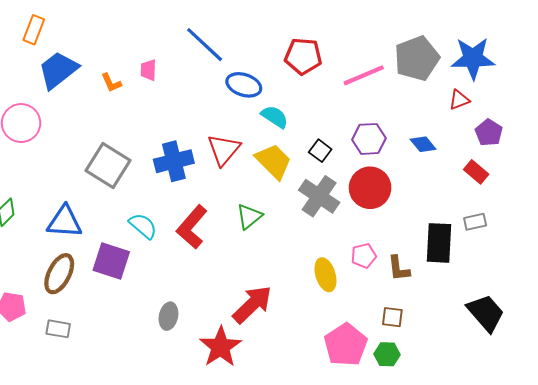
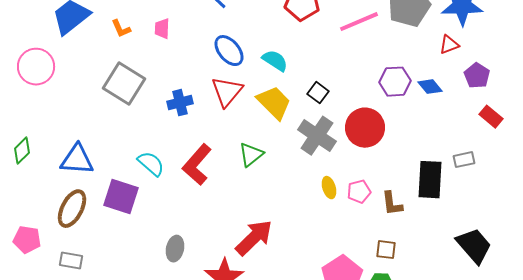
pink trapezoid: (148, 70) -> (162, 29), moved
blue ellipse: (244, 85) -> (229, 51), moved, turned 32
purple hexagon: (369, 139) -> (395, 82), moved
blue diamond: (423, 144) -> (430, 87), moved
blue cross: (174, 161) -> (180, 103), size x0.7
gray square: (108, 165) -> (124, 84), moved
red rectangle: (476, 172) -> (491, 117), moved
yellow ellipse: (325, 275) -> (329, 188), moved, size x0.7

